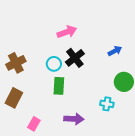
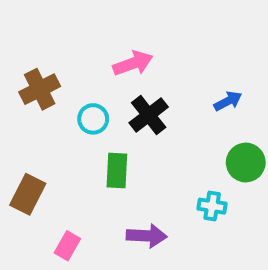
brown cross: (16, 63) -> (40, 89), moved
cyan circle: (54, 64) -> (93, 119), moved

